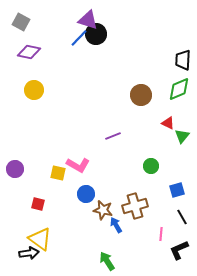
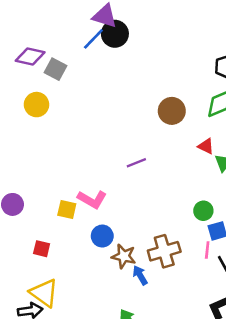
gray square: (21, 22) -> (55, 69), moved
green circle: (151, 166) -> (203, 211), moved
pink line: (161, 234) -> (207, 250), moved

